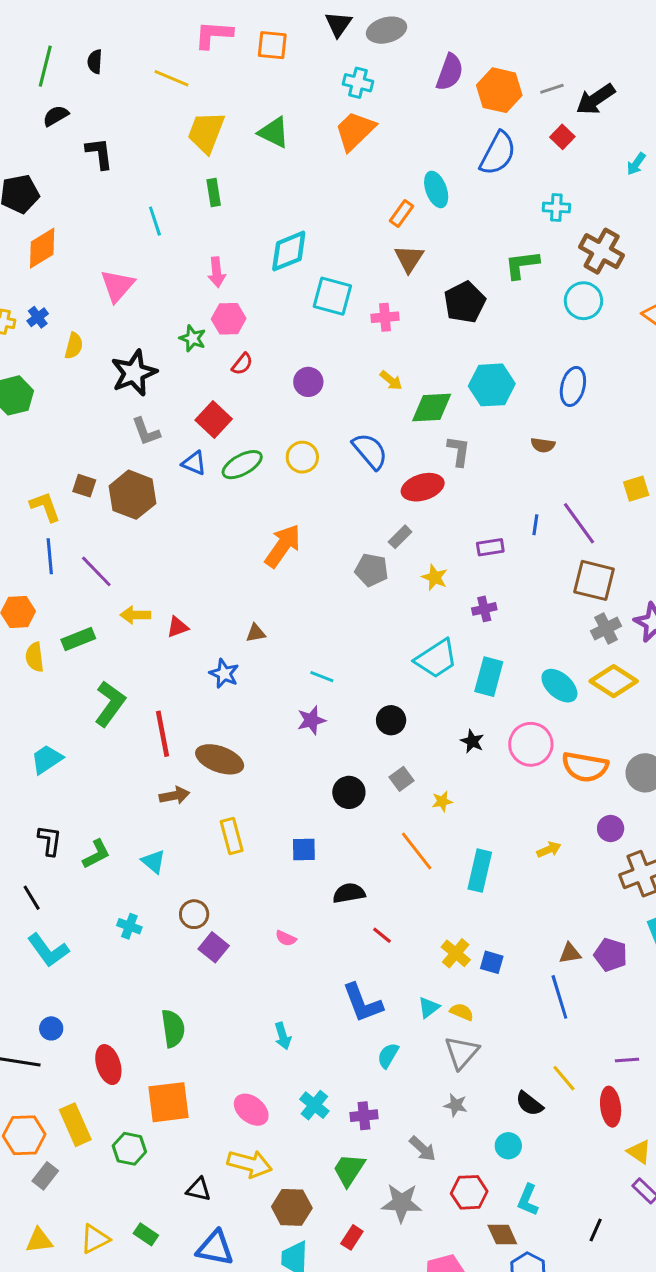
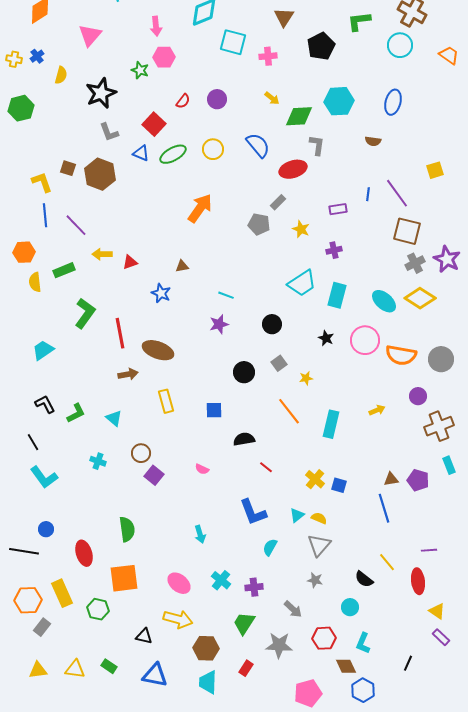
red semicircle: (242, 364) -> (183, 101), moved
black L-shape: (50, 841) -> (45, 404), turned -35
yellow triangle: (95, 1239) -> (75, 669), turned 35

